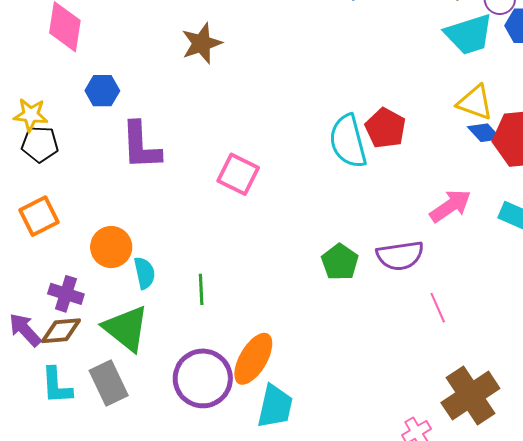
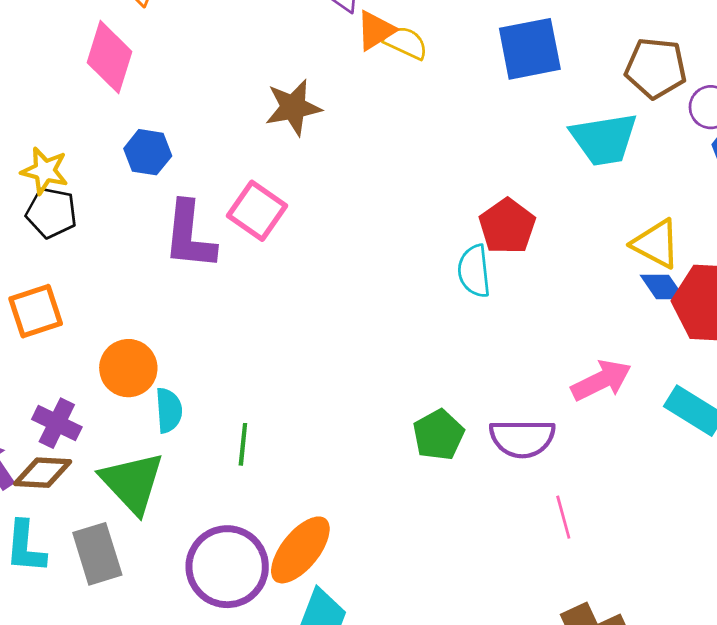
cyan trapezoid: (469, 34) -> (604, 139), moved
red pentagon: (385, 128) -> (507, 226), moved
cyan semicircle: (348, 141) -> (474, 271), size x0.7
pink square: (238, 174) -> (257, 211), moved

